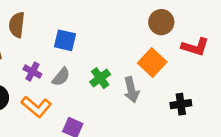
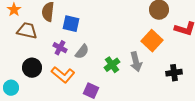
blue square: (65, 40) -> (71, 24), moved
green cross: (100, 78) -> (112, 65), moved

